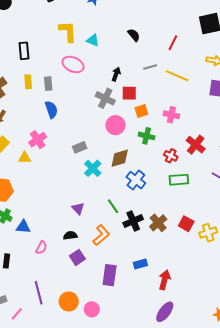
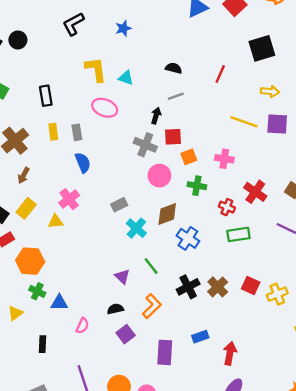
black semicircle: (134, 35) -> (174, 68), turned -32
gray line: (150, 67) -> (176, 96), moved
yellow line: (177, 76) -> (244, 122), moved
green line: (113, 206) -> (151, 266), moved

